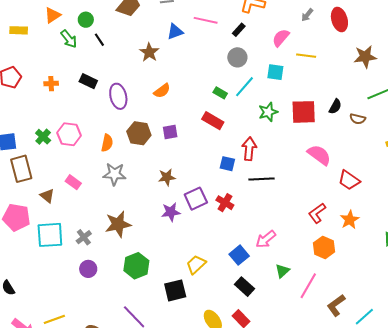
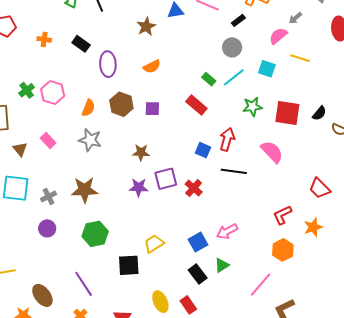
gray arrow: (307, 15) -> (295, 18), moved
pink semicircle: (319, 155) -> (272, 152), moved
green triangle: (282, 271) -> (222, 265), moved

